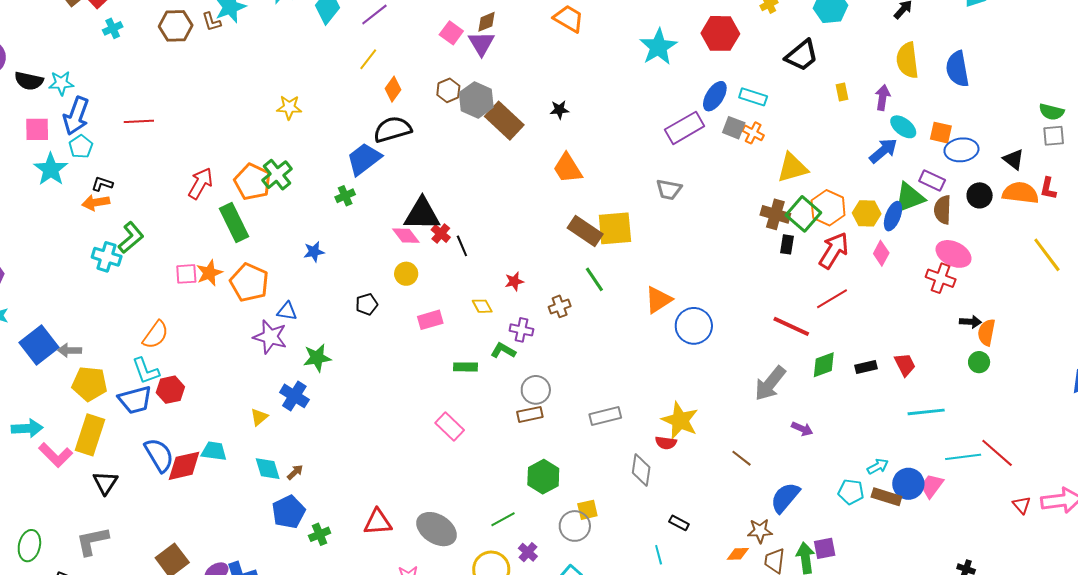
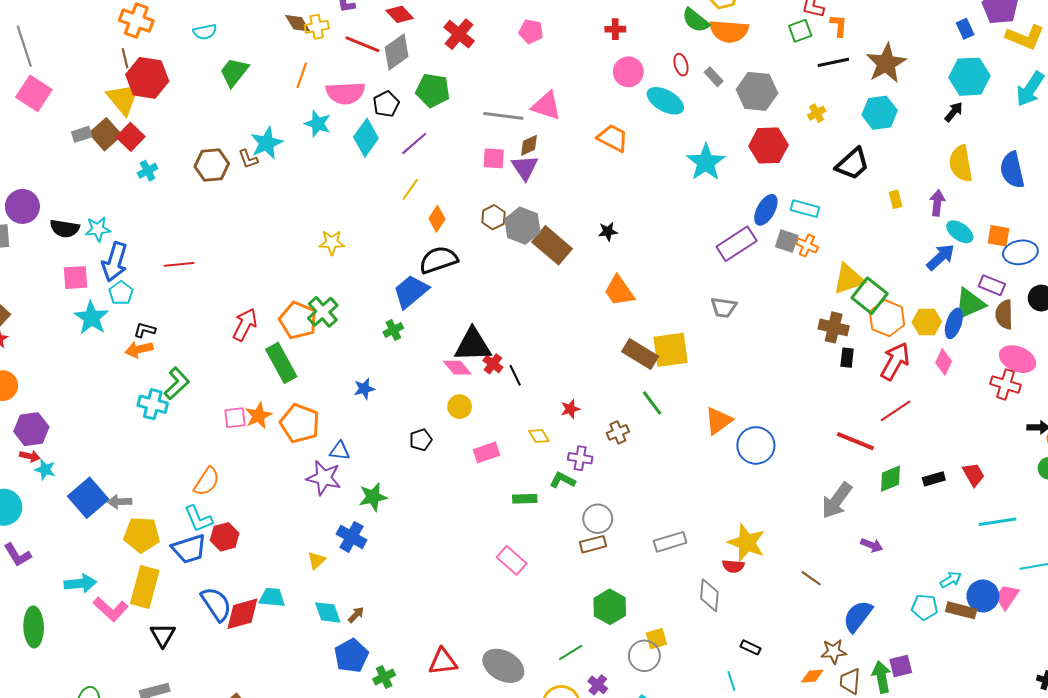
pink square: (451, 33) -> (494, 158), turned -30
green square: (803, 214) -> (870, 296), moved

